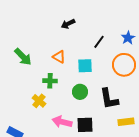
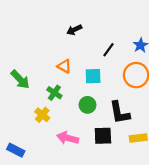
green arrow: (23, 57) -> (20, 79), moved
green cross: (50, 81) -> (54, 93), turned 32
black square: (85, 125) -> (103, 136), moved

